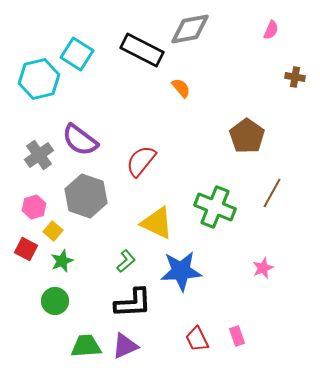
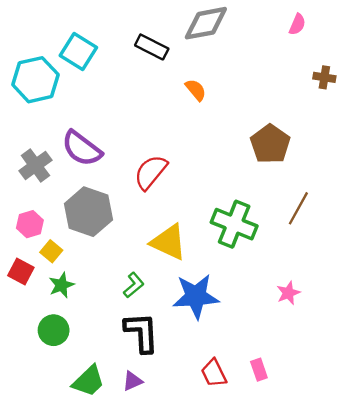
black rectangle: (142, 50) -> (152, 47), size x0.7
black L-shape: (133, 303) -> (142, 332), turned -90
green trapezoid: (86, 346) -> (89, 381), turned 140
purple triangle: (125, 346) -> (133, 381), size x0.7

